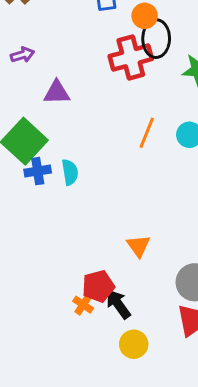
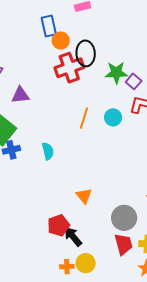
orange circle: (145, 16) -> (61, 41), moved
cyan semicircle: (70, 172) -> (48, 151), moved
orange cross: (83, 305) -> (67, 267), moved, turned -32

